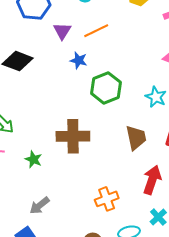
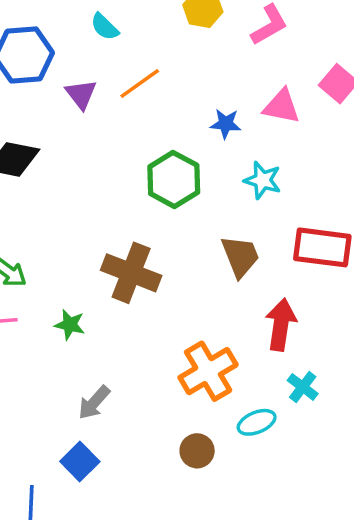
blue star: (79, 60) -> (226, 124), moved
brown cross: (73, 136) -> (131, 273), turned 32
orange cross: (107, 199) -> (208, 371), size x1.4

